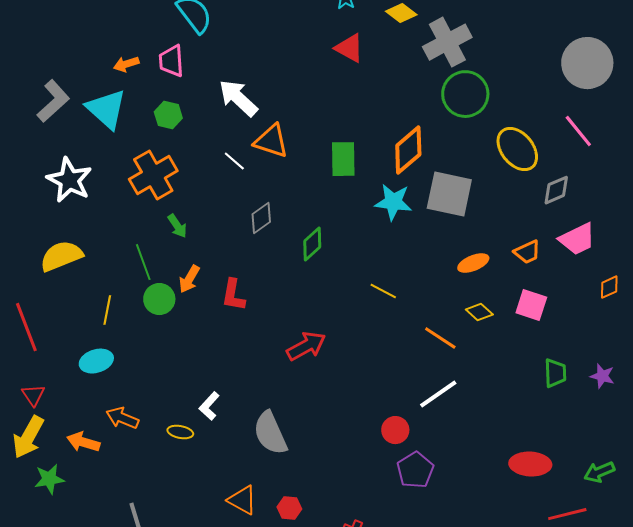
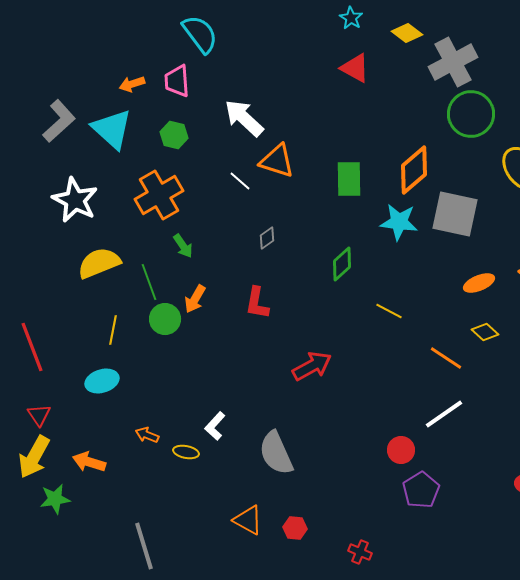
gray diamond: (261, 218) -> (267, 238), size x0.7
green diamond: (312, 244) -> (342, 264), moved
yellow semicircle: (61, 256) -> (99, 263), moved
red L-shape: (233, 295) -> (257, 303), moved
orange arrow: (122, 418) -> (147, 435), moved, size x0.7

